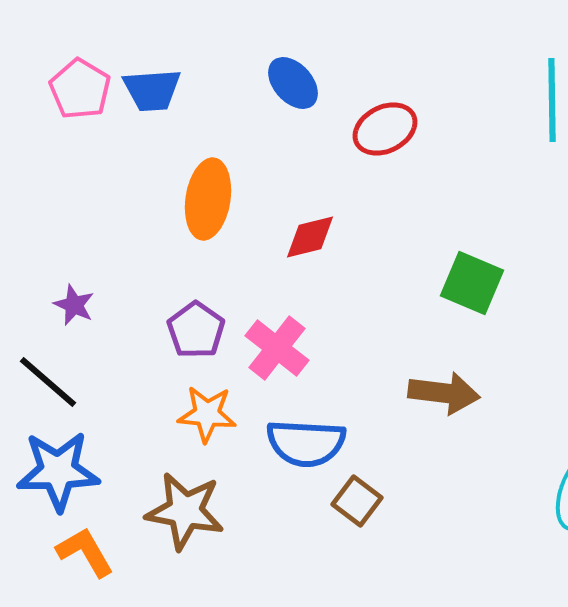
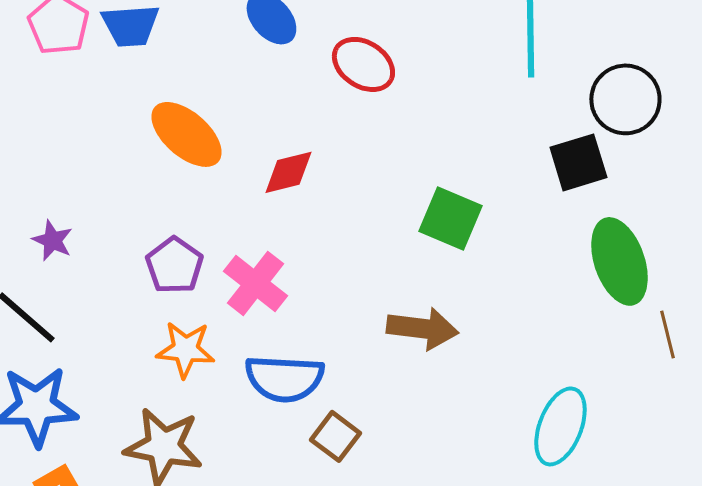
red ellipse: (385, 129) -> (363, 64), turned 60
orange ellipse: (208, 199) -> (186, 134), turned -58

